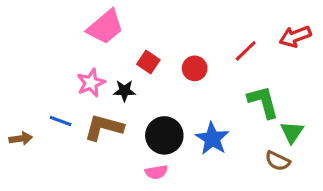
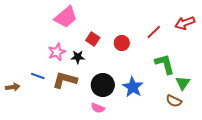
pink semicircle: (156, 172) -> (98, 108), turned 32

